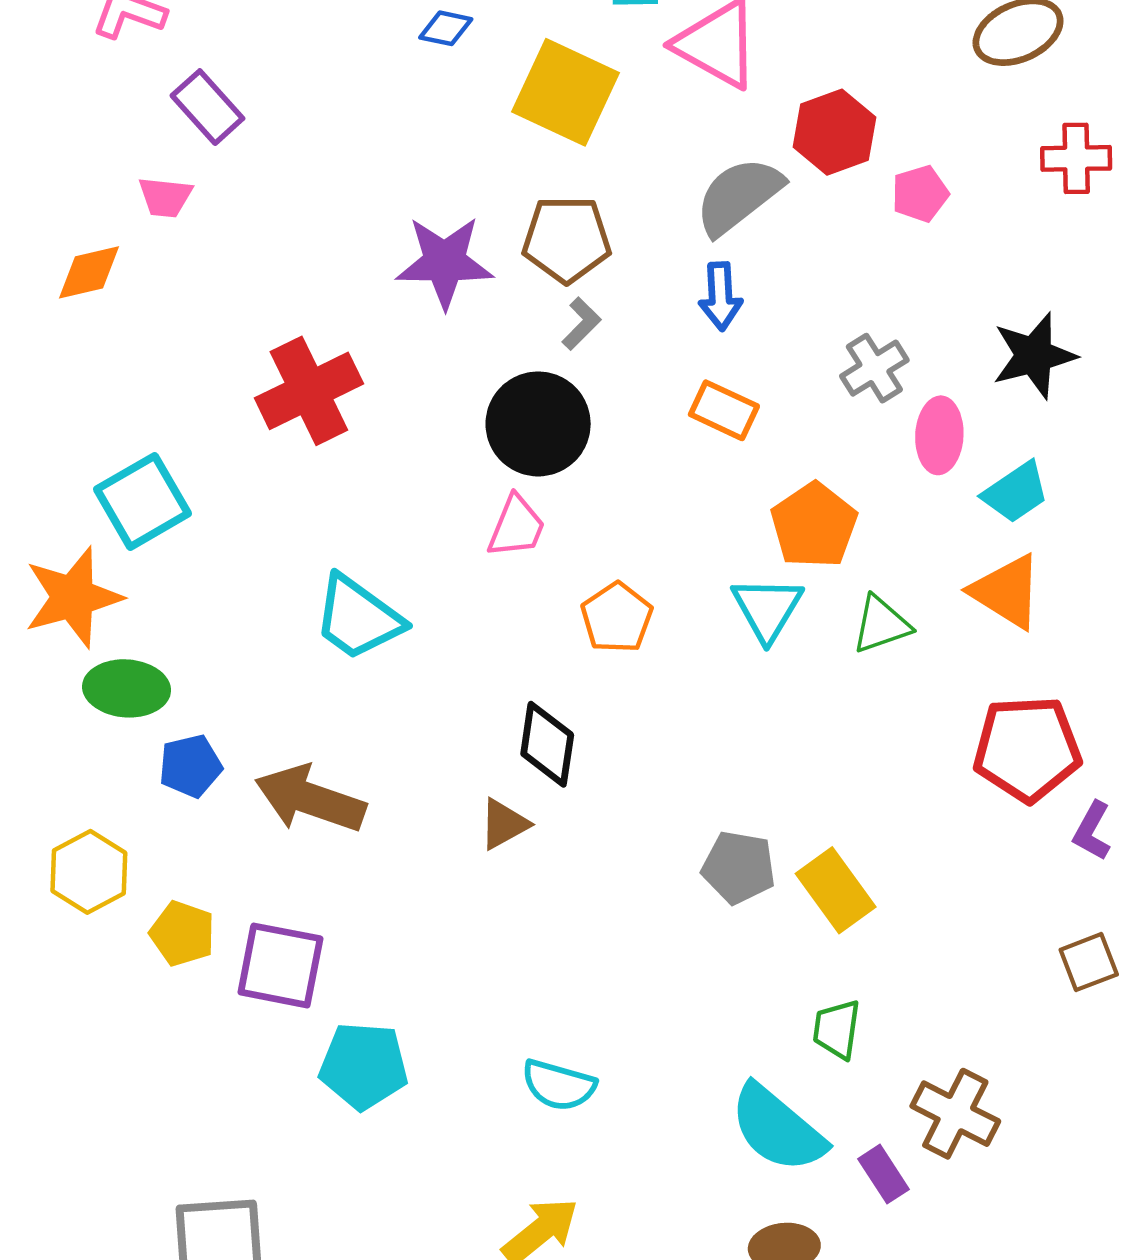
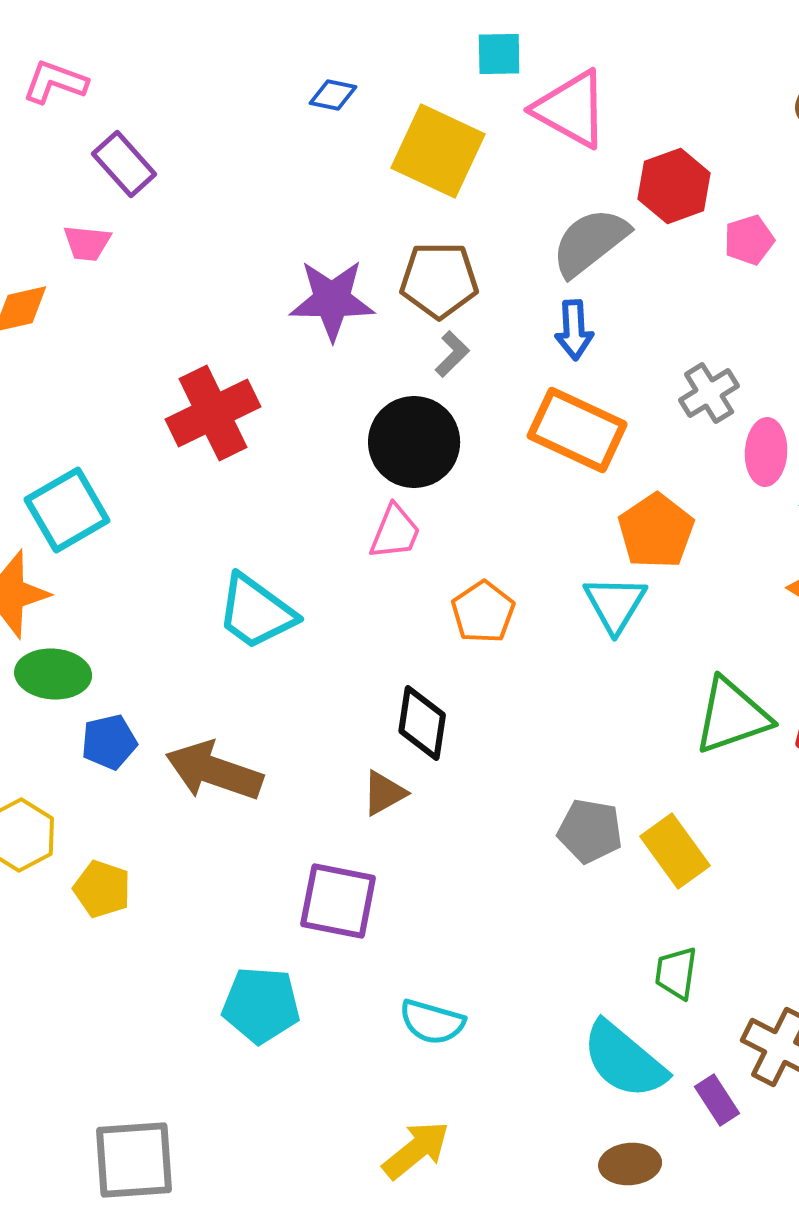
orange rectangle: (724, 410) -> (577, 430), size x1.6
green triangle: (881, 625) -> (732, 716), moved, size x1.5
purple square: (280, 965) -> (338, 901), moved

